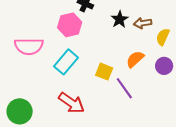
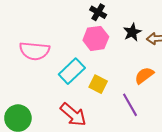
pink hexagon: (70, 25) -> (96, 38), moved
yellow square: (104, 72) -> (98, 84), moved

